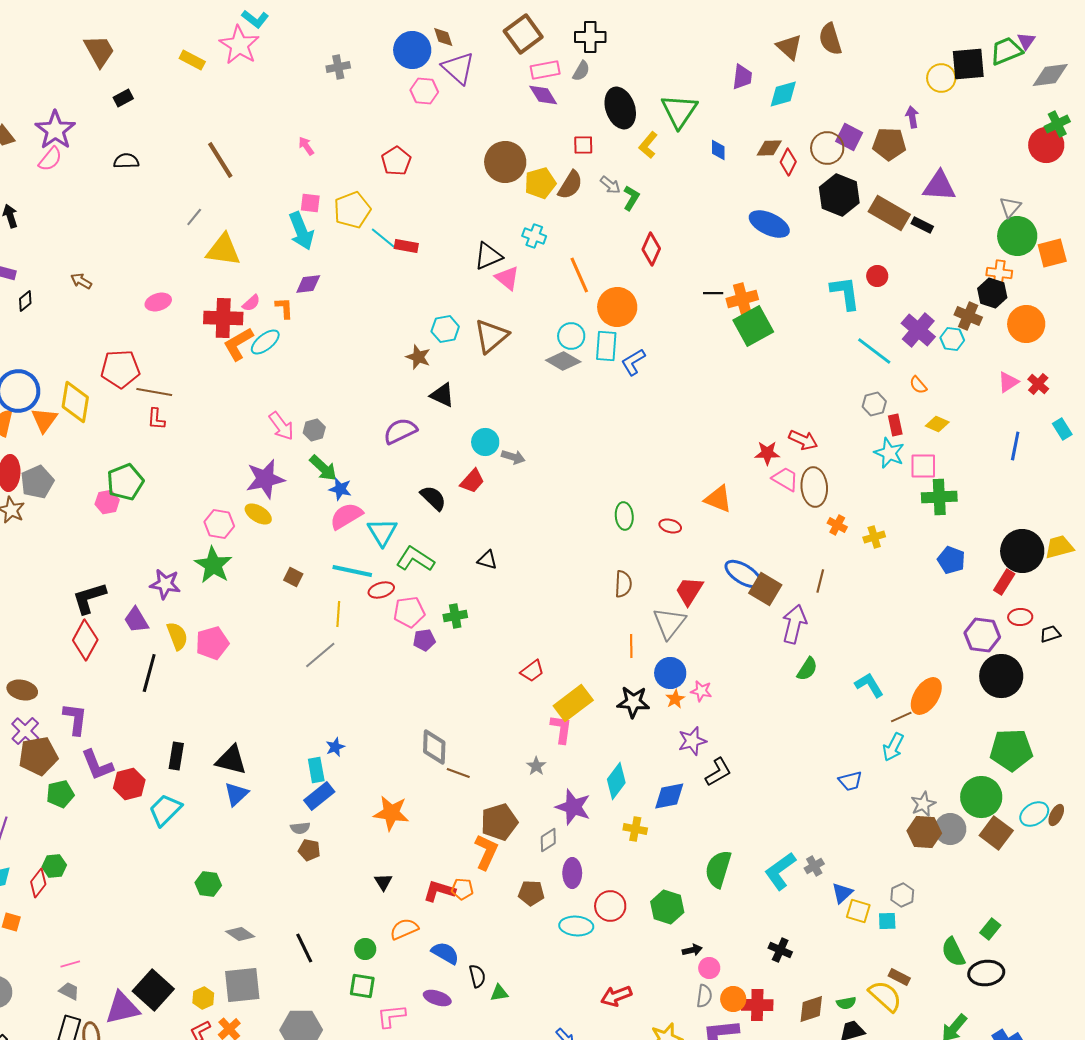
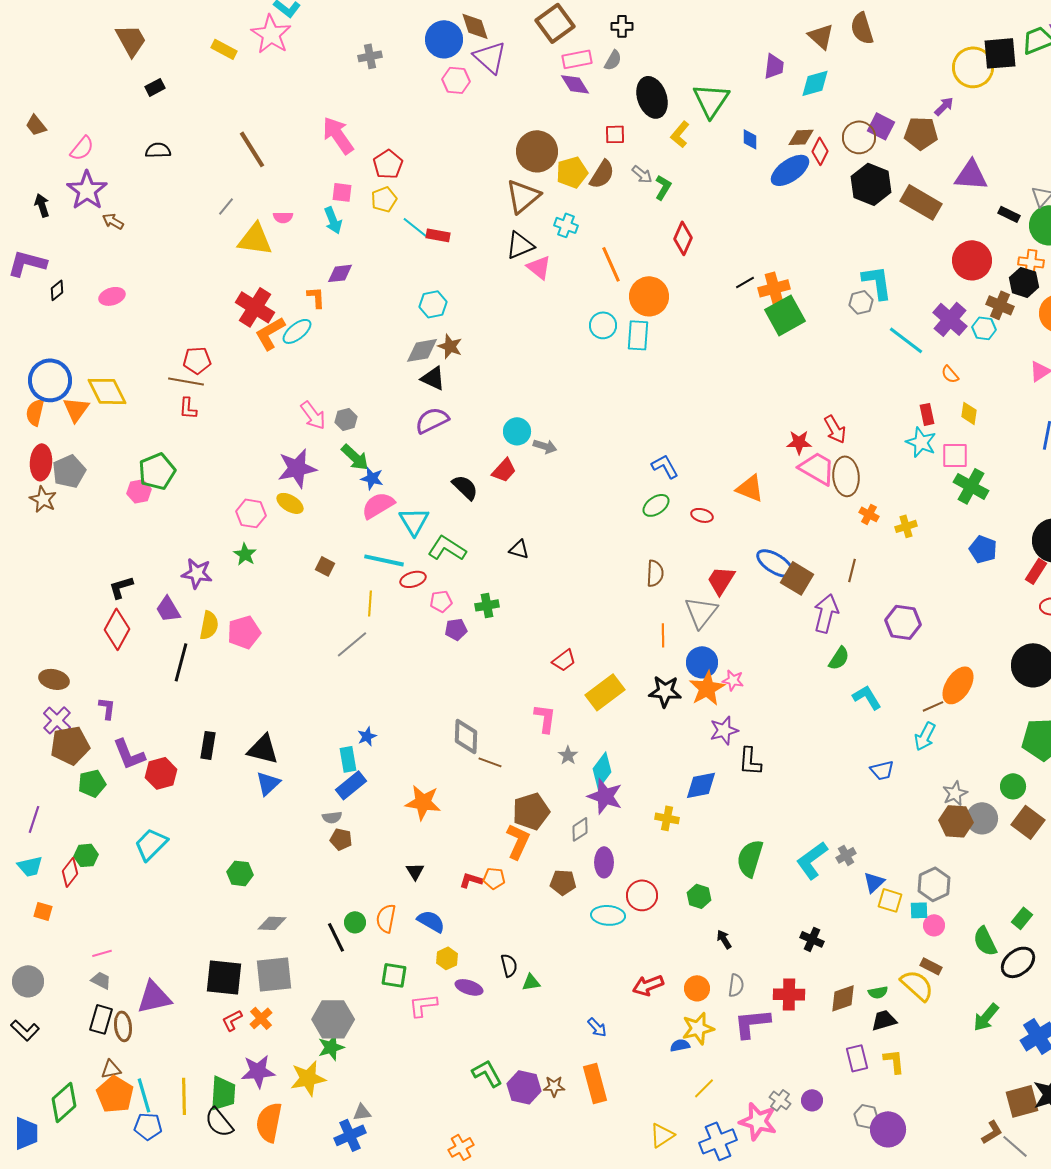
brown diamond: (443, 37) -> (475, 26), size x1.4
black cross: (590, 37) -> (622, 26), size x0.7
yellow circle: (941, 78) -> (973, 67), size x1.4
purple arrow: (912, 117) -> (944, 106), turned 55
purple star: (55, 130) -> (87, 190), moved
pink arrow: (306, 146) -> (338, 135), size x2.0
red pentagon: (396, 161) -> (388, 164), moved
yellow pentagon: (352, 210) -> (384, 199), size x0.7
blue ellipse: (769, 224) -> (790, 170), moved, turned -60
black rectangle: (922, 225) -> (1009, 214), moved
cyan arrow: (301, 231) -> (333, 220), size x0.7
red circle: (877, 276) -> (972, 260), moved, size x1.8
brown arrow: (81, 281) -> (113, 221), moved
black line: (713, 293) -> (745, 282), turned -30
pink ellipse: (158, 302) -> (112, 296), moved
pink semicircle: (251, 303) -> (283, 217), moved, turned 42
red cross: (223, 318) -> (255, 307), turned 30
cyan hexagon: (445, 329) -> (433, 304), moved
brown triangle: (491, 336) -> (523, 196), moved
gray diamond: (563, 361) -> (422, 350), moved, turned -40
blue L-shape: (633, 362) -> (665, 466), moved, turned 92
red pentagon: (120, 369) -> (197, 360), moved, size x0.7
black triangle: (442, 395) -> (433, 378), moved
yellow diamond: (75, 402) -> (107, 391), turned -36
gray hexagon: (874, 404) -> (861, 302), moved
yellow diamond: (937, 424) -> (969, 413), turned 75
red arrow: (803, 440) -> (835, 429), turned 36
pink trapezoid: (785, 479) -> (817, 468), size x1.4
green cross: (939, 497) -> (971, 486), turned 32
green ellipse: (624, 516) -> (656, 505), turned 60
green star: (213, 565) -> (245, 554), size x0.6
black L-shape: (89, 598) -> (121, 587), size x0.7
pink pentagon: (409, 612) -> (441, 601), size x0.7
purple hexagon: (982, 635) -> (903, 622), moved
yellow semicircle: (177, 636) -> (209, 625), turned 32
cyan L-shape: (869, 685) -> (867, 697), moved
orange star: (675, 699) -> (707, 688), size x1.8
purple L-shape: (75, 719) -> (107, 708), size x0.7
pink L-shape: (561, 729) -> (545, 718), moved
black L-shape: (718, 772) -> (750, 761), turned 124
cyan diamond: (616, 781) -> (602, 770), moved
green circle: (981, 797) -> (1013, 786), size x0.6
cyan trapezoid: (165, 810) -> (151, 844), moved
red L-shape: (439, 891) -> (471, 880), size x0.7
gray hexagon: (902, 895) -> (934, 884), size x1.4
green hexagon: (667, 907) -> (699, 896), size x0.7
orange semicircle: (404, 929) -> (386, 918), moved, turned -56
gray diamond: (240, 934) -> (272, 923), turned -32
green circle: (365, 949) -> (355, 922), moved
black arrow: (692, 950) -> (724, 939), turned -108
blue semicircle: (445, 953) -> (431, 921), moved
pink circle: (709, 968) -> (934, 925), moved
black ellipse: (986, 973) -> (1018, 962), turned -32
black square: (153, 990) -> (224, 977), moved, turned -36
yellow hexagon: (203, 998) -> (447, 958), moved
orange circle: (733, 999) -> (697, 988), moved

